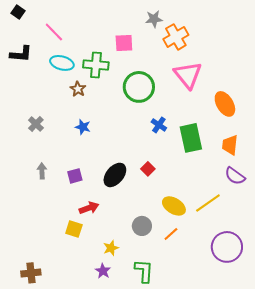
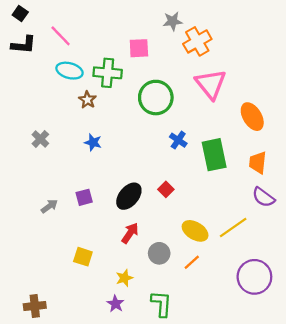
black L-shape: (21, 54) -> (24, 45), moved
gray arrow: (42, 171) -> (49, 206), moved, turned 56
red arrow: (89, 208) -> (130, 233), moved, turned -36

